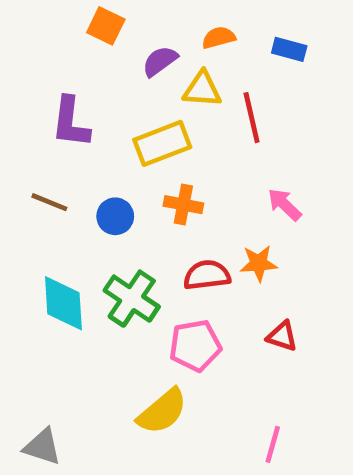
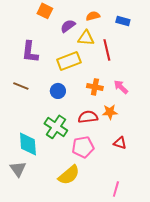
orange cross: (183, 205) -> (95, 87), moved
blue circle: (115, 216) -> (58, 91), moved
cyan diamond: (63, 303) -> (28, 144), moved
gray triangle: (42, 447) -> (18, 169), moved, turned 36

